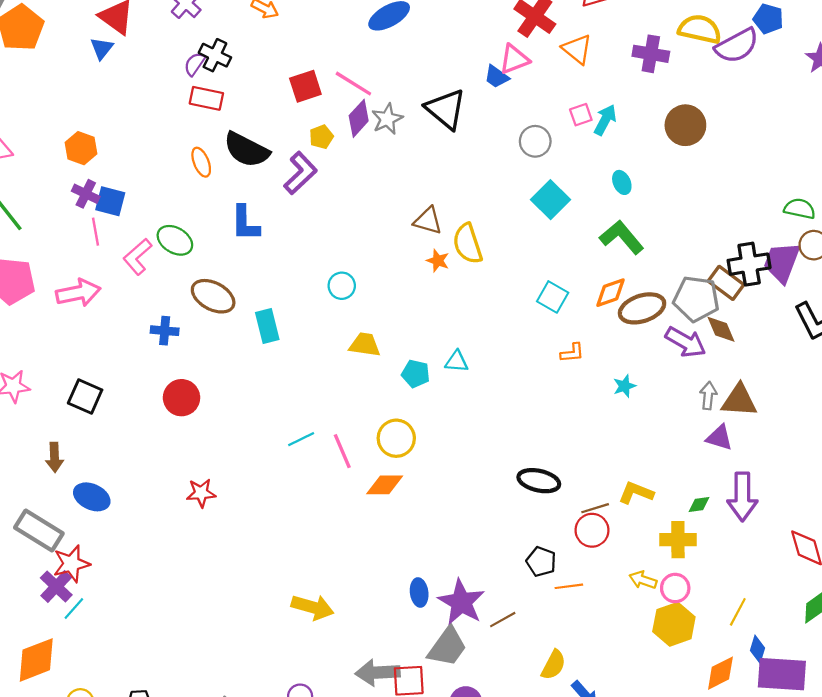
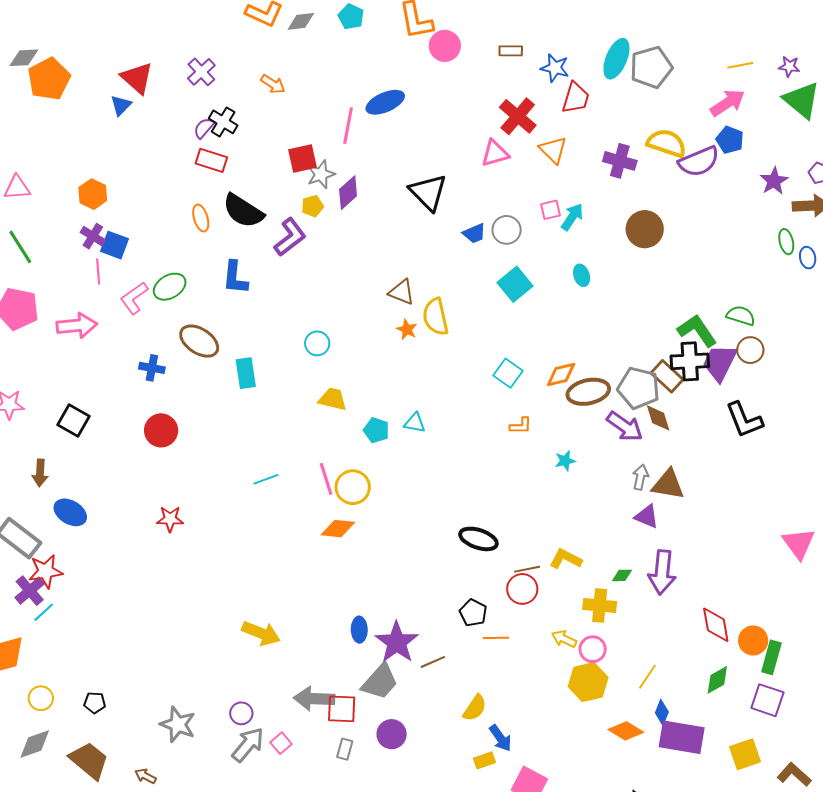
blue trapezoid: (497, 77) -> (474, 233), moved, turned -65
pink line: (353, 84) -> (348, 126), moved, turned 63
gray star: (387, 119) -> (321, 174), moved
green L-shape: (622, 237) -> (697, 331), moved
green ellipse: (175, 240) -> (170, 287), turned -68
pink line: (342, 451) -> (326, 479), moved
orange diamond: (720, 673) -> (626, 731), turned 52

